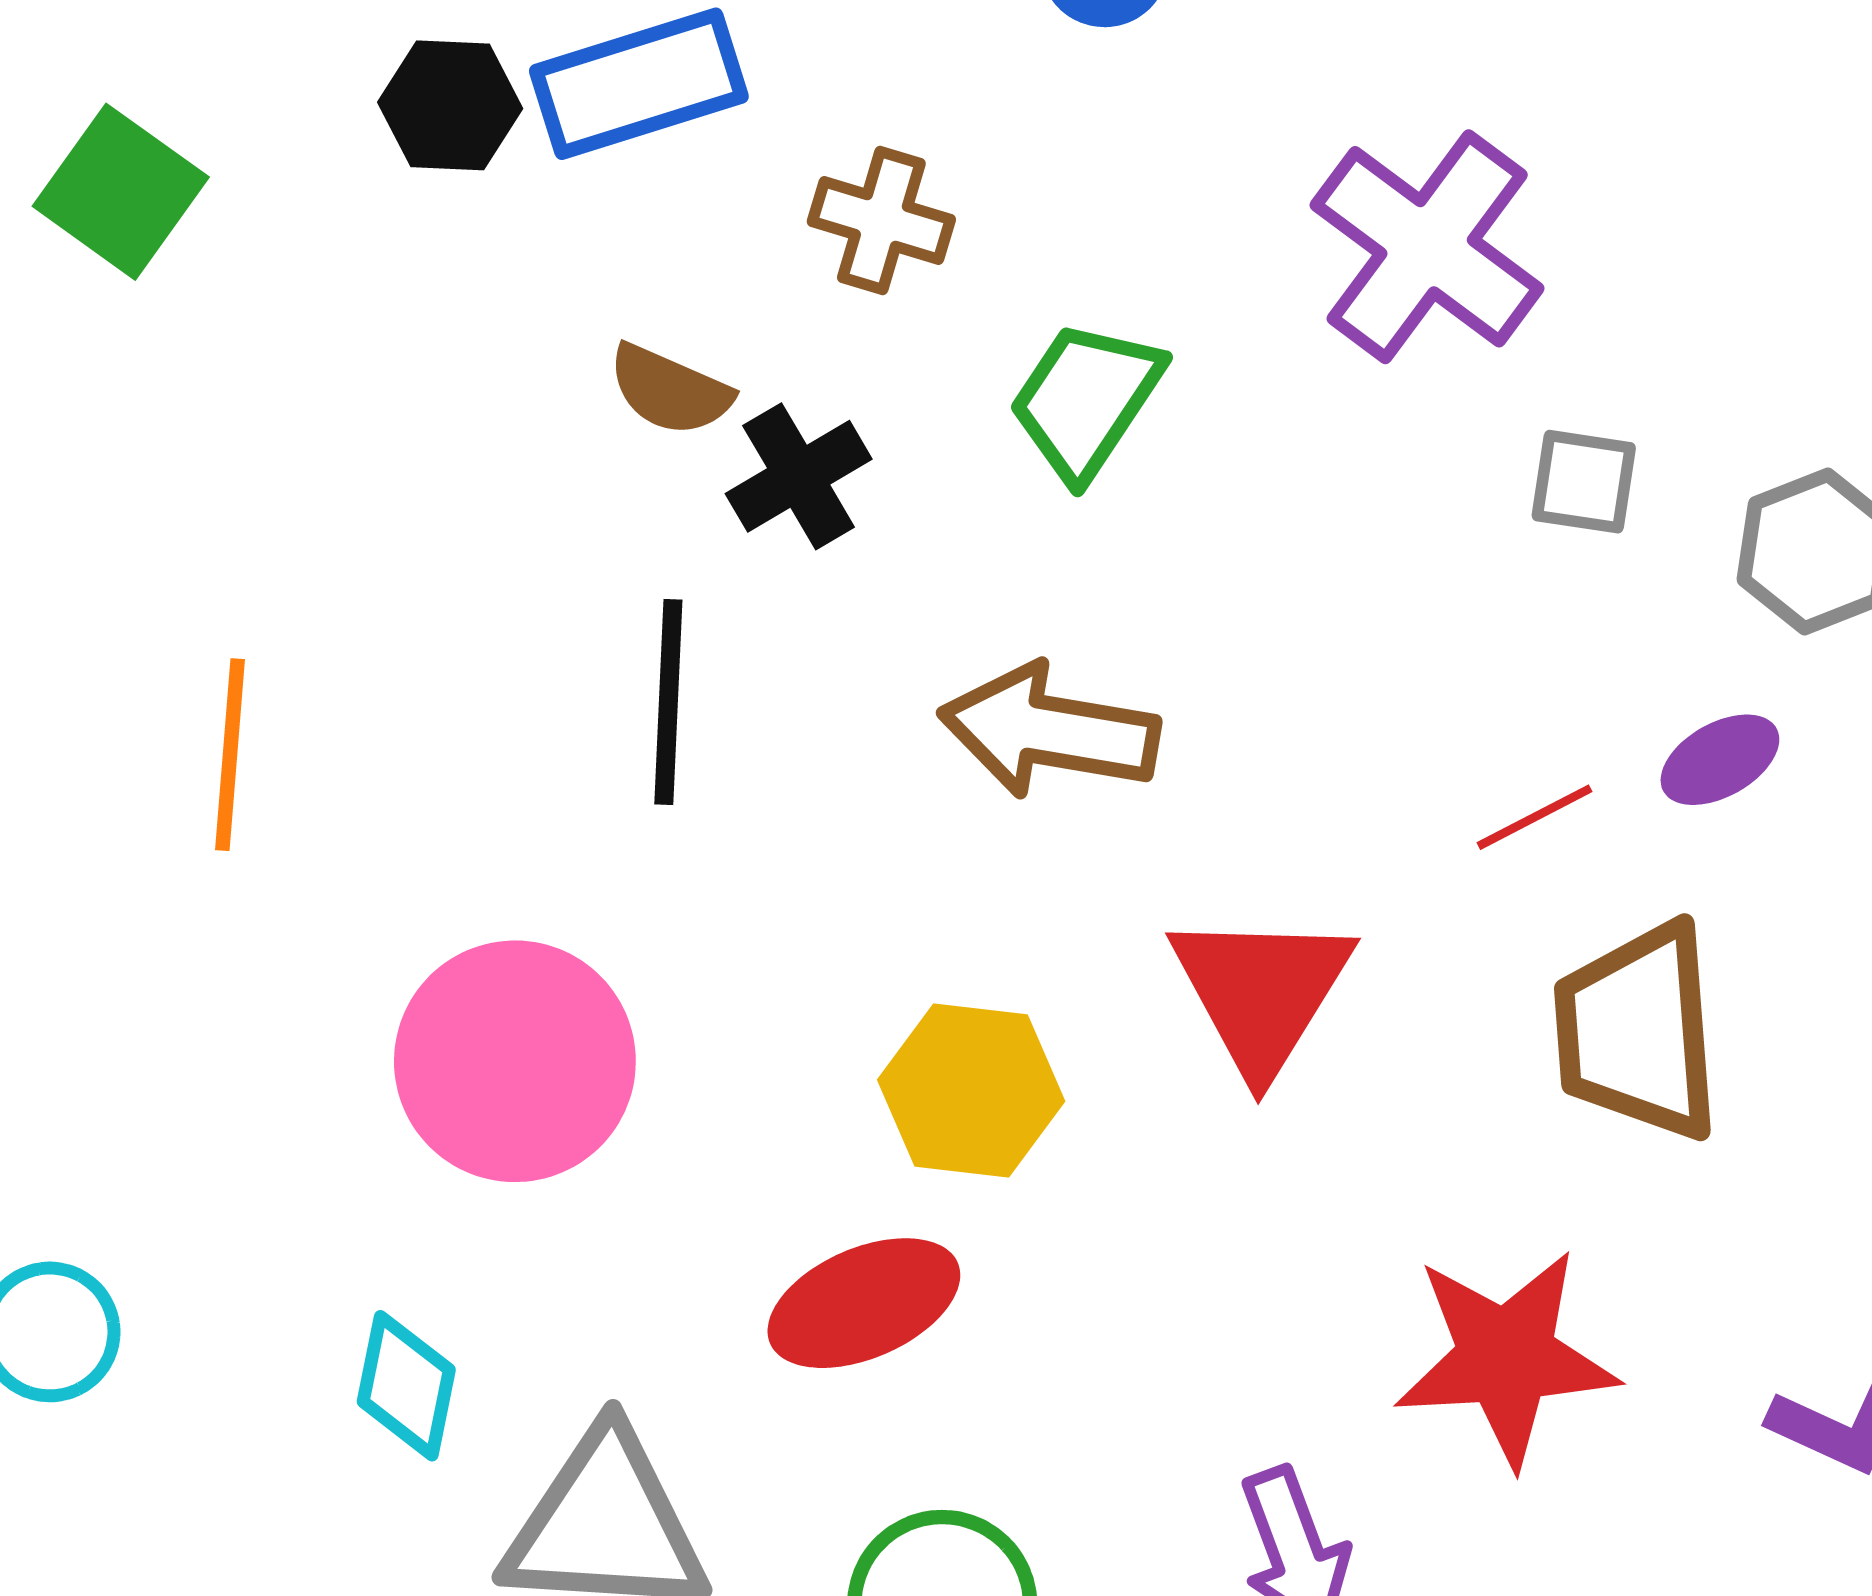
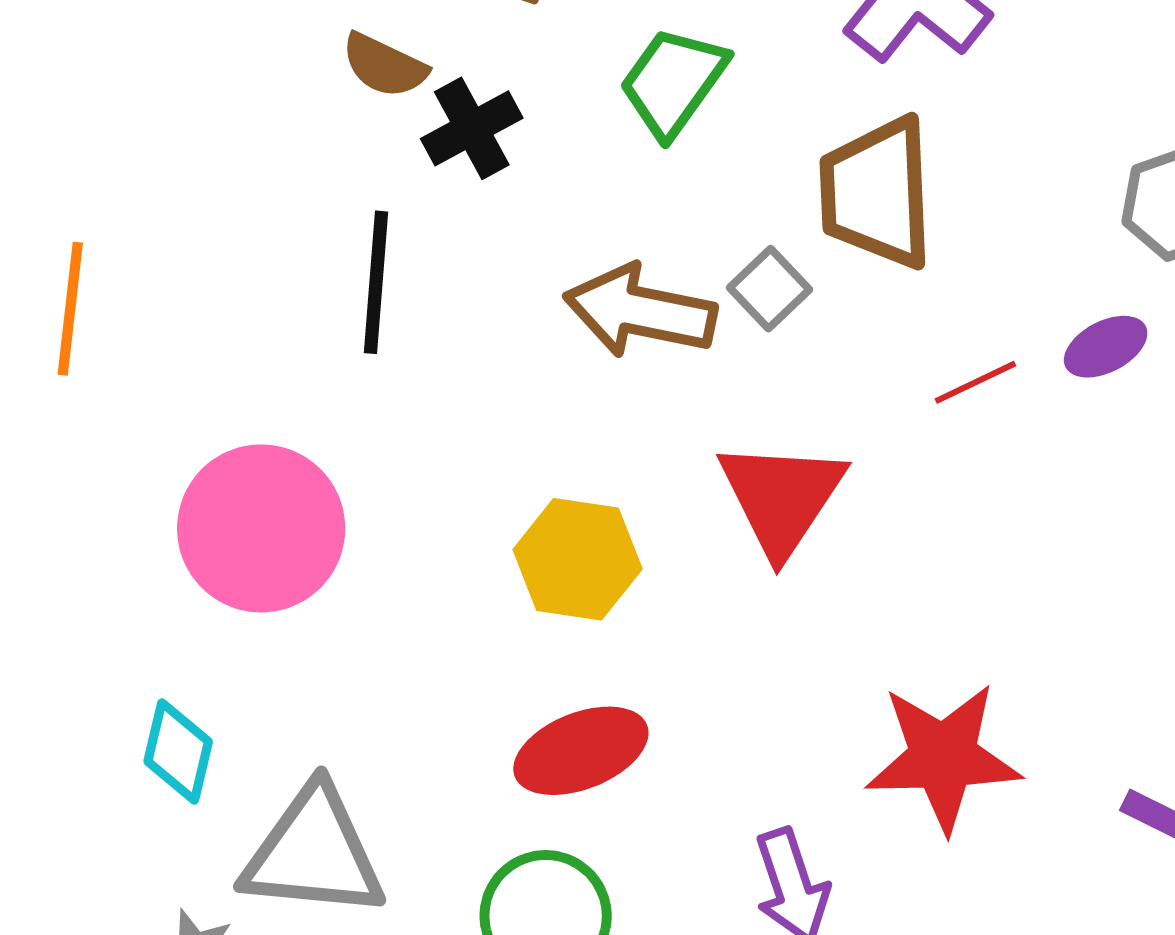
gray square: (1584, 482) -> (770, 289), moved, turned 36
brown trapezoid: (1638, 1031) -> (877, 193), moved
red ellipse: (864, 1303) -> (581, 751), moved

